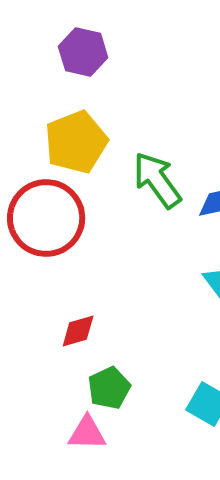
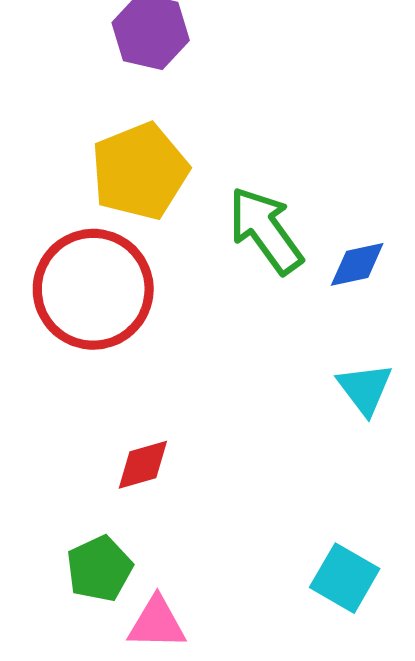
green pentagon: (109, 388) -> (99, 569), moved

